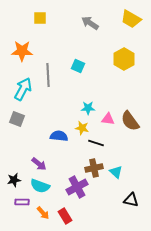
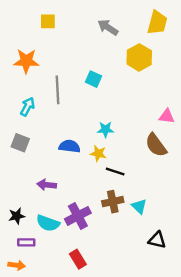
yellow trapezoid: (131, 19) -> (157, 23), turned -105
yellow hexagon: (124, 59) -> (139, 57), moved
cyan arrow: (23, 89) -> (27, 107), size x0.7
pink triangle: (108, 119) -> (167, 116), moved
blue semicircle: (59, 136) -> (69, 146), moved
purple arrow: (39, 164) -> (47, 185), moved, turned 147
purple cross: (77, 187) -> (78, 216), moved
orange arrow: (43, 213) -> (17, 265), moved, turned -40

